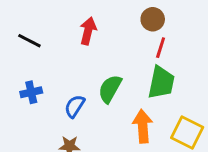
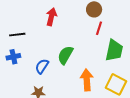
black line: (29, 41) -> (17, 35), moved, turned -35
green trapezoid: (161, 83) -> (114, 50), moved

